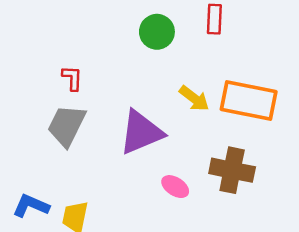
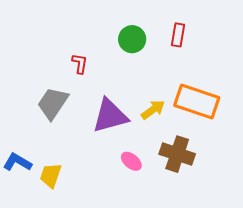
red L-shape: (72, 78) -> (80, 64), moved
yellow arrow: (194, 98) -> (153, 110), moved, turned -80

